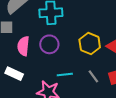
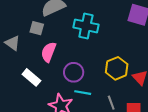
purple circle: (49, 44) -> (74, 72), moved

